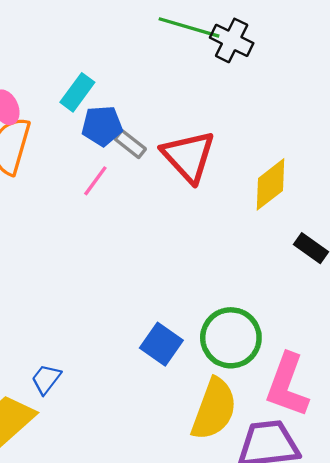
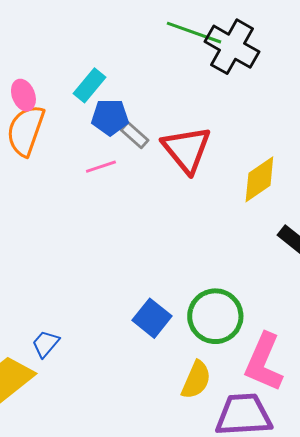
black cross: (232, 40) -> (232, 47), size x1.4
pink line: (95, 181) -> (101, 167), turned 32
yellow semicircle: (214, 409) -> (196, 380), size x0.7

